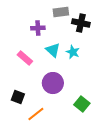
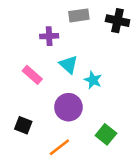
black cross: (81, 23) -> (118, 21), moved
cyan star: (73, 52) -> (93, 80), moved
orange line: (36, 114) -> (59, 147), moved

